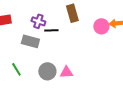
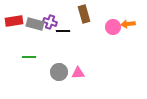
gray rectangle: (30, 41) -> (35, 24), moved
green line: (16, 69) -> (29, 57), moved, turned -56

